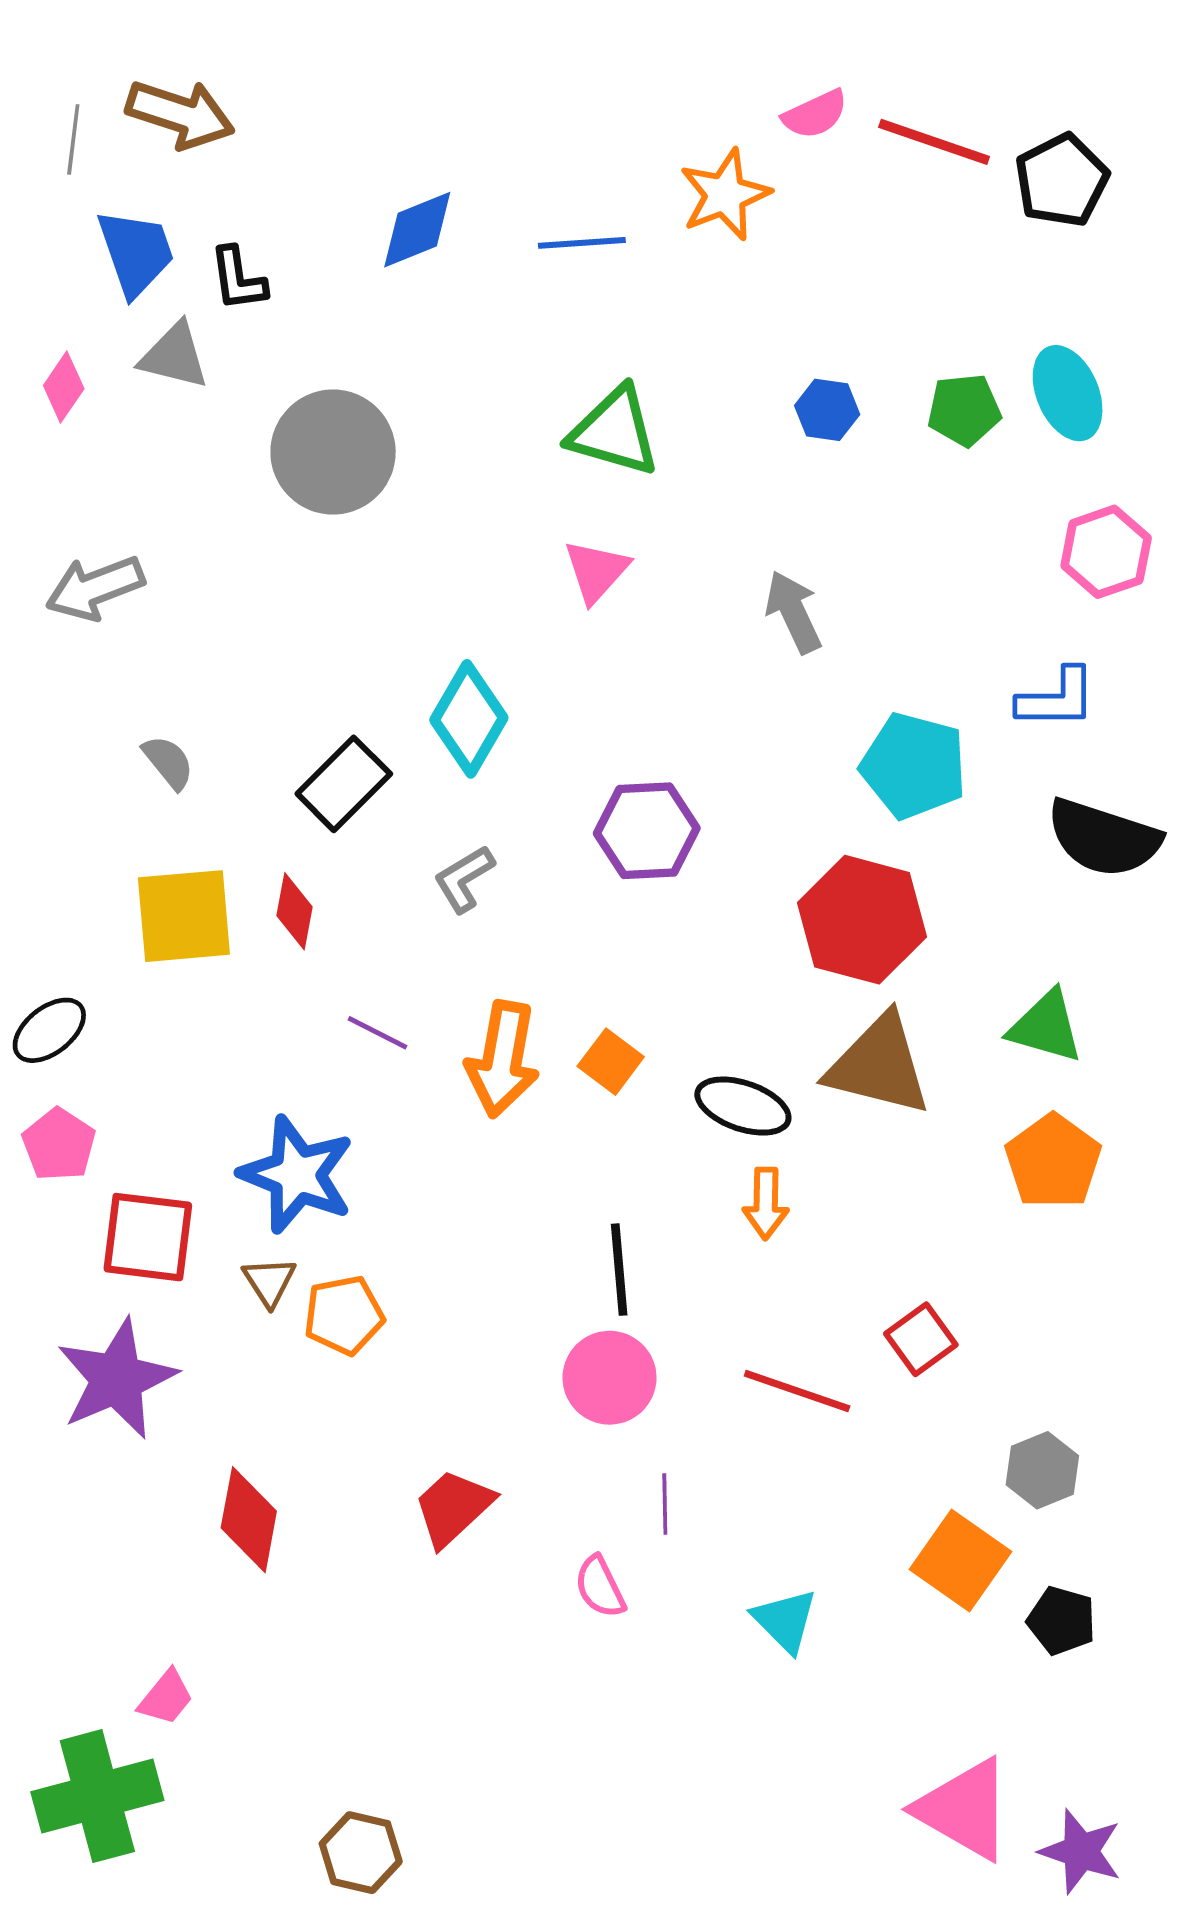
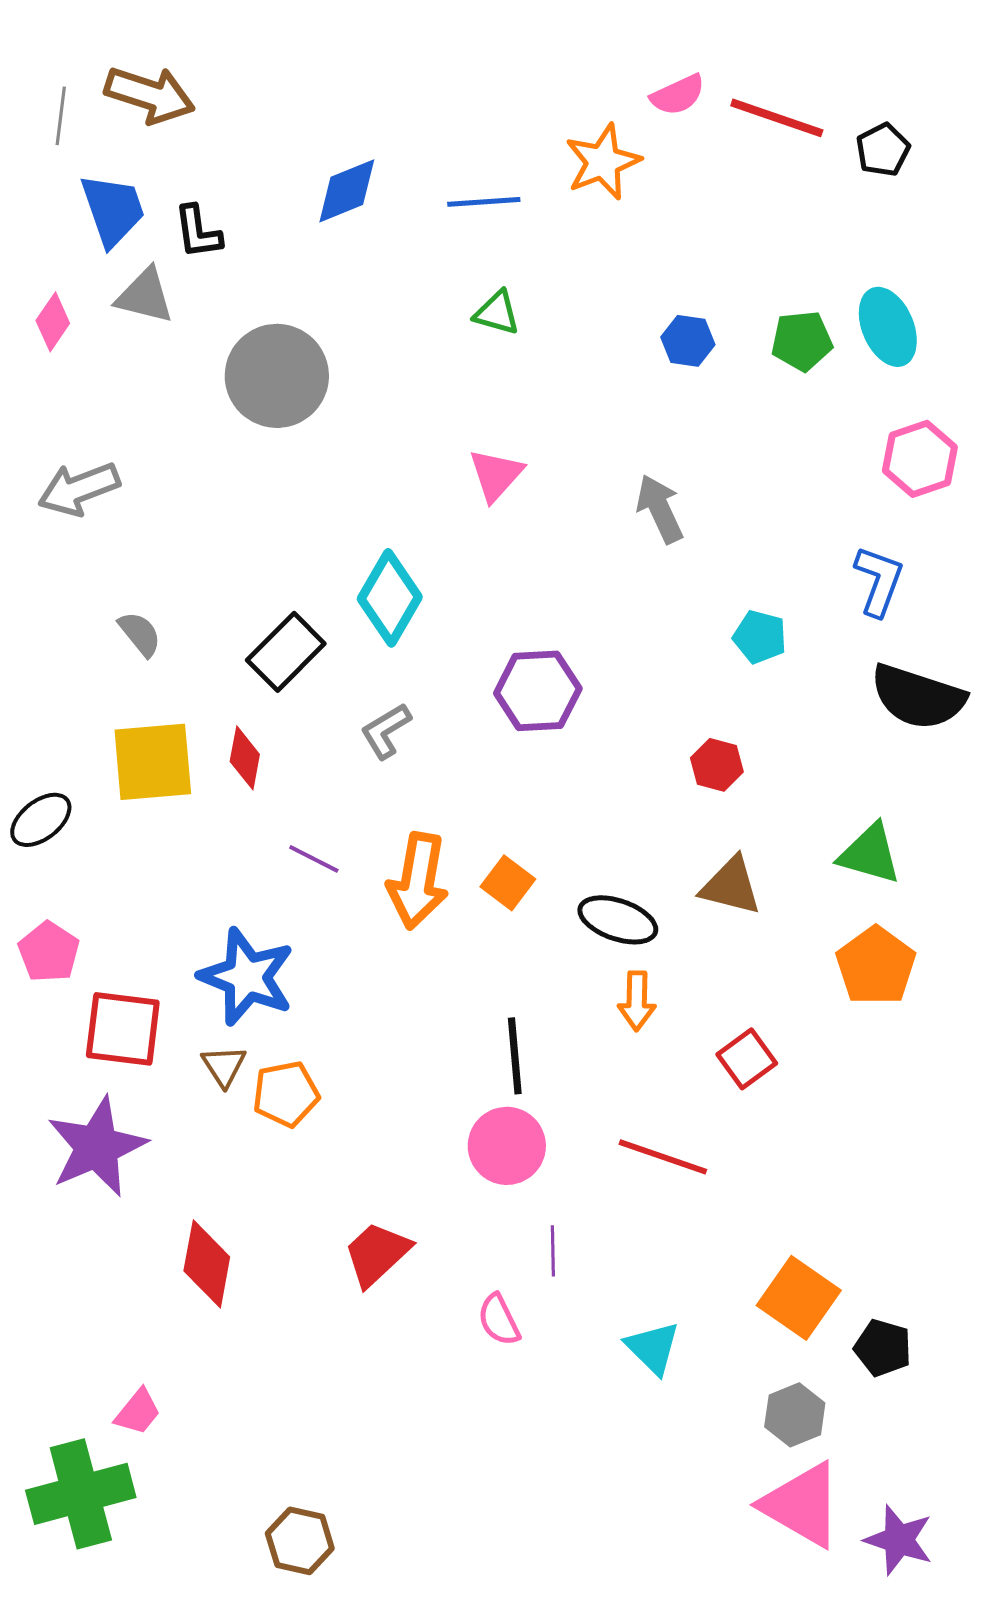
black pentagon: (1062, 180) -> (883, 150), size x0.7
green triangle: (614, 432) -> (497, 313), moved, size x0.6
blue L-shape: (1057, 698) -> (879, 581), turned -70
cyan pentagon: (914, 766) -> (760, 637), size x0.6
red hexagon: (862, 920) -> (717, 765), size x0.5
black ellipse: (49, 1030) -> (41, 820), moved
brown triangle: (879, 1065) -> (731, 886), size x0.7
red square: (921, 1339) -> (747, 1059), moved
gray hexagon: (1042, 1470) -> (795, 1415), moved

